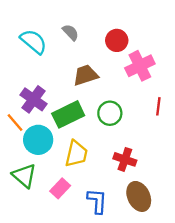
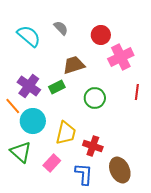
green rectangle: (68, 114) -> (57, 87), moved, size x0.6
red cross: (125, 159) -> (93, 146), moved

